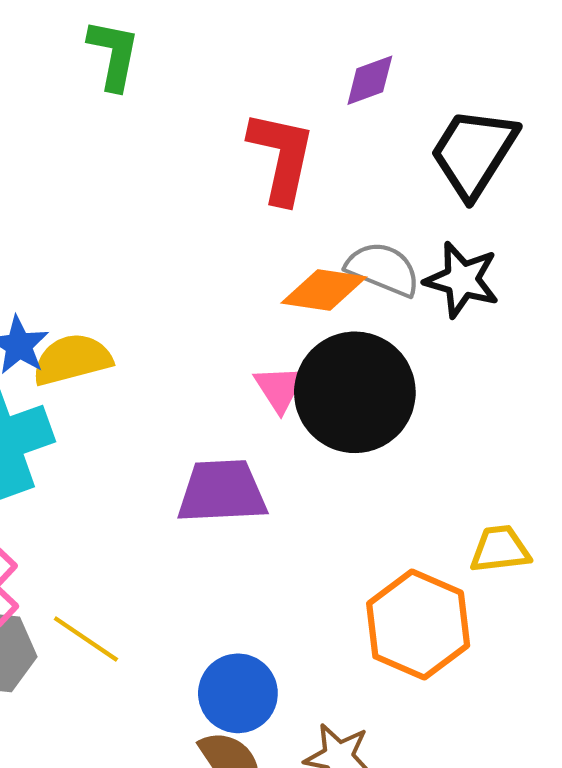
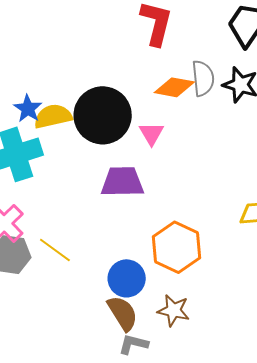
gray semicircle: (383, 269) -> (203, 78), turned 60
black circle: (355, 392) -> (103, 115), moved
orange hexagon: (418, 624) -> (177, 247), moved

